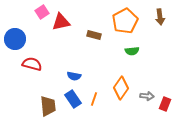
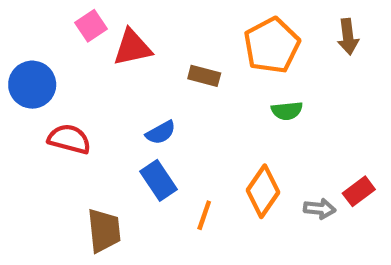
blue semicircle: (74, 76) -> (161, 132), moved, turned -40
blue rectangle: (73, 99) -> (158, 180), moved
red rectangle: (165, 104) -> (359, 191), moved, turned 32

